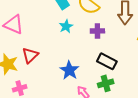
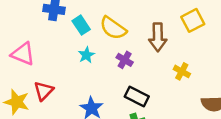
purple cross: (97, 31) -> (125, 60), turned 32

